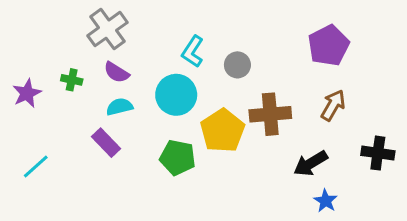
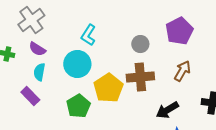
gray circle: (237, 65) -> (140, 44), moved
cyan semicircle: (119, 107) -> (39, 72), turned -66
green pentagon: (178, 157) -> (78, 106), turned 30

